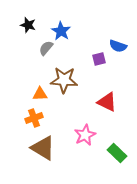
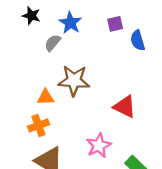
blue semicircle: (118, 46) -> (138, 40), turned 54
purple square: (99, 59) -> (115, 24), moved

